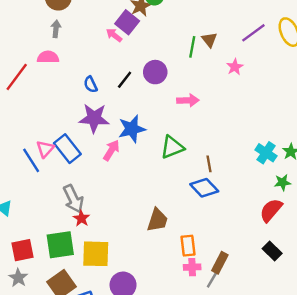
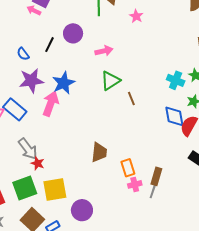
green triangle: (172, 147) -> (110, 81), moved
pink arrow: (111, 150) -> (51, 104), size x1.4
blue diamond: (204, 188) -> (174, 116), moved, turned 45

